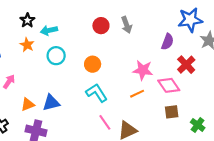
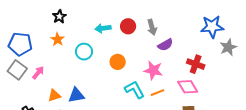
cyan arrow: (49, 30) -> (103, 28), moved
purple semicircle: (167, 42) -> (165, 45), moved, turned 35
red cross: (186, 65) -> (196, 64), moved, turned -30
pink star: (143, 70) -> (153, 70), moved
cyan L-shape: (97, 93) -> (135, 90), moved

